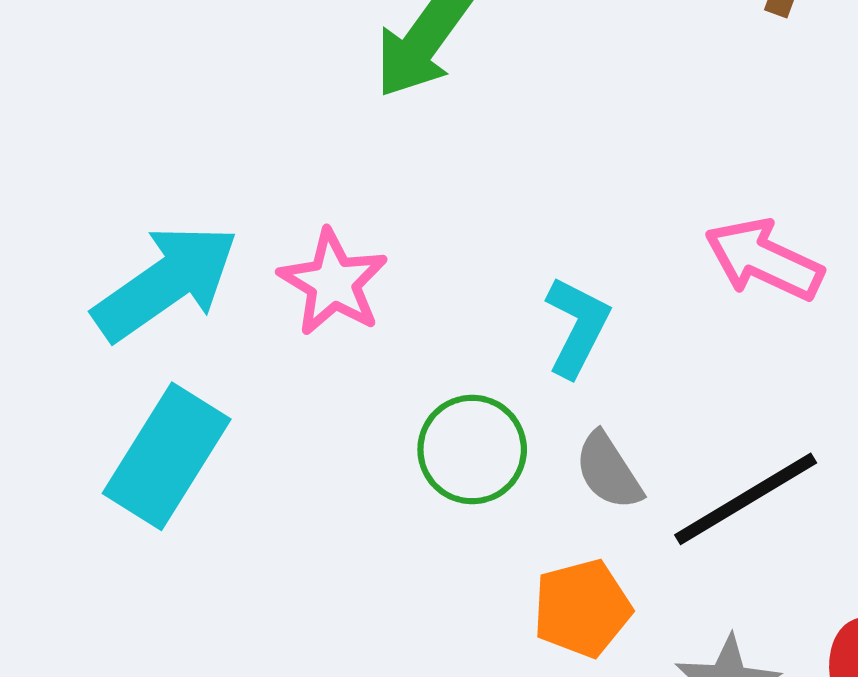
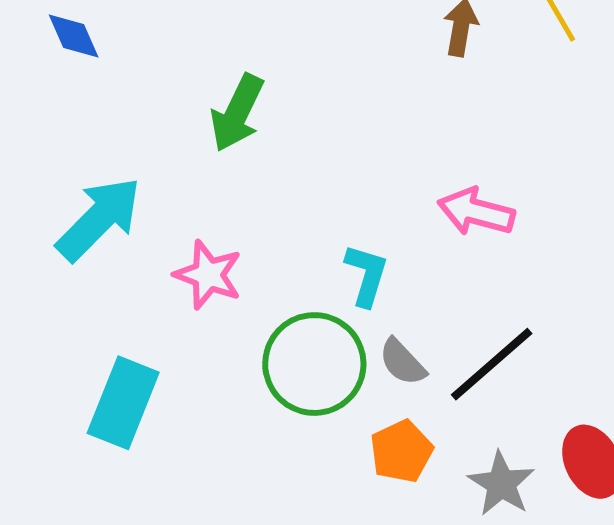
cyan arrow: (166, 282) -> (99, 219), moved
green circle: (472, 450) -> (314, 364), size x1.5

